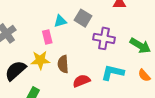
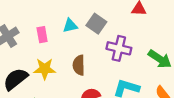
pink rectangle: (47, 37) -> (42, 35), moved
brown semicircle: (63, 64) -> (79, 65), moved

